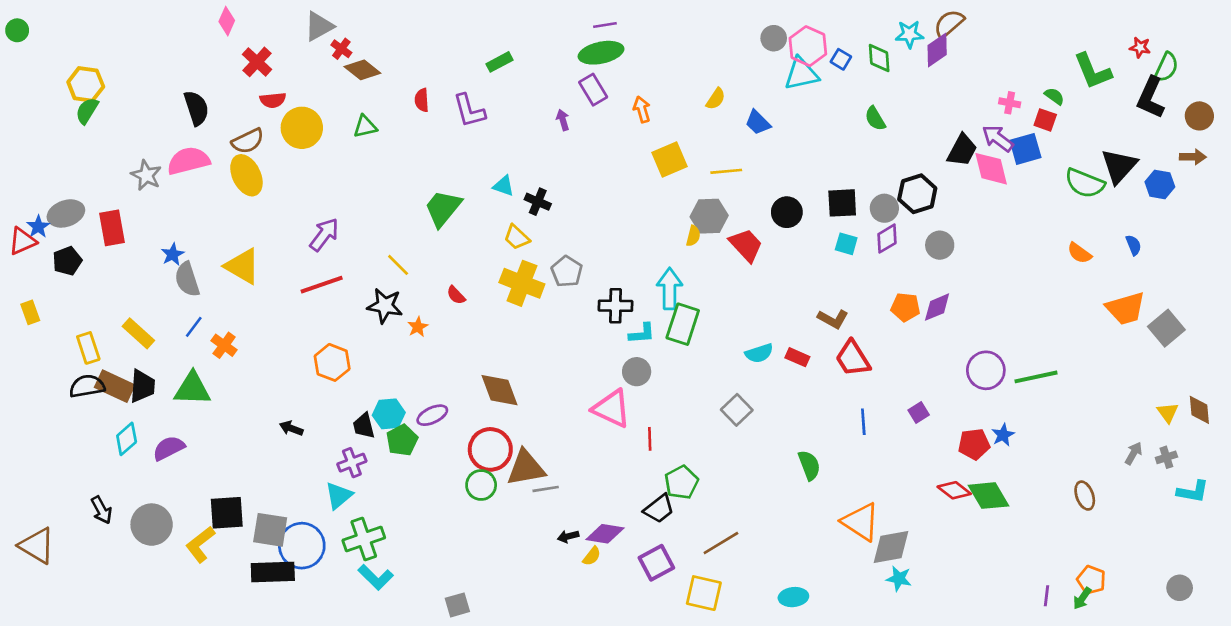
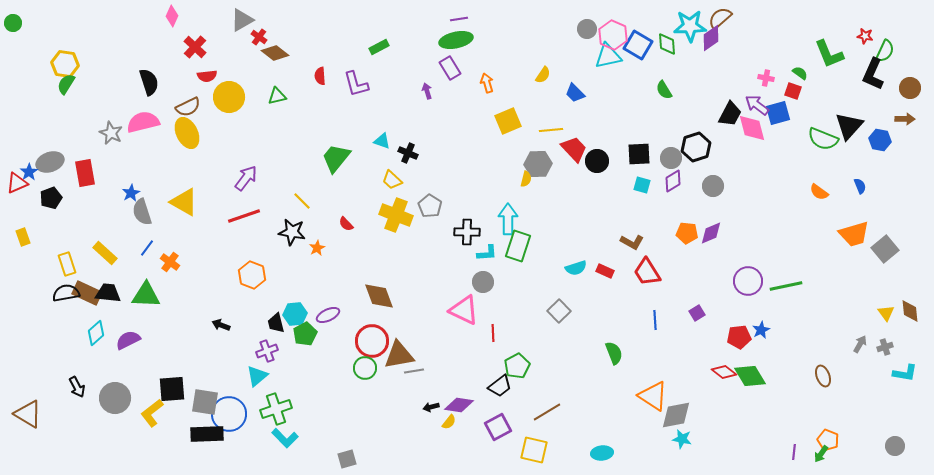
cyan star: (909, 34) -> (690, 26), size x1.5
blue square: (841, 59) -> (638, 45), size x1.8
red trapezoid: (746, 245) -> (574, 149), moved
black trapezoid: (142, 386) -> (108, 293), turned -88

